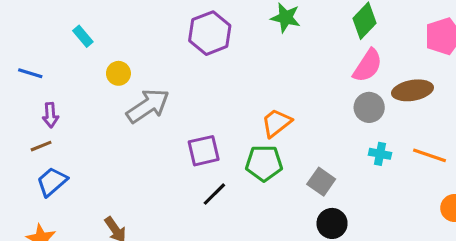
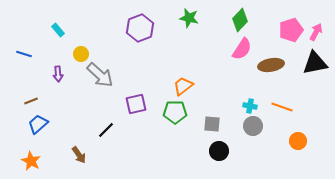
gray arrow: (148, 106) -> (100, 75), turned 76
gray circle: (369, 107) -> (253, 126), moved
purple arrow: (50, 115) -> (58, 74), moved
gray square: (321, 182) -> (212, 124), turned -30
black line: (214, 194) -> (106, 130), moved

